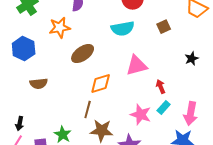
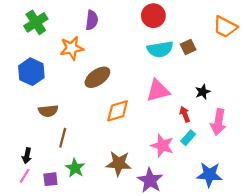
cyan semicircle: (123, 29) -> (160, 49), moved
black star: (192, 59) -> (203, 92), moved
brown line: (88, 110) -> (63, 138), moved
pink arrow: (191, 114) -> (218, 122), moved

